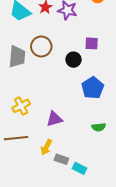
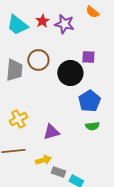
black circle: (73, 60) -> (70, 73), size x1.6
green semicircle: (99, 127) -> (92, 126), moved
yellow arrow: (46, 147) -> (43, 160), turned -133

